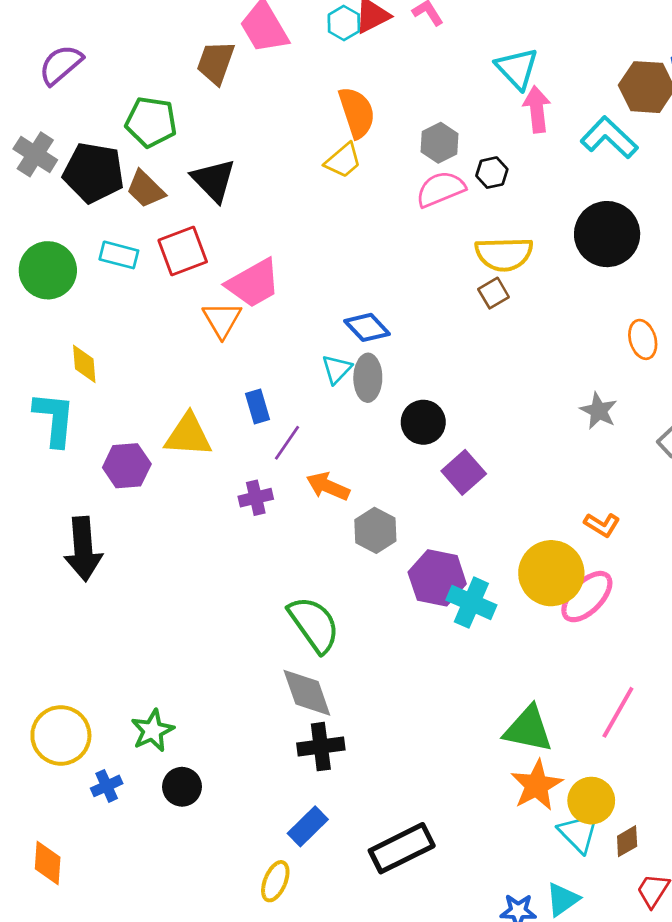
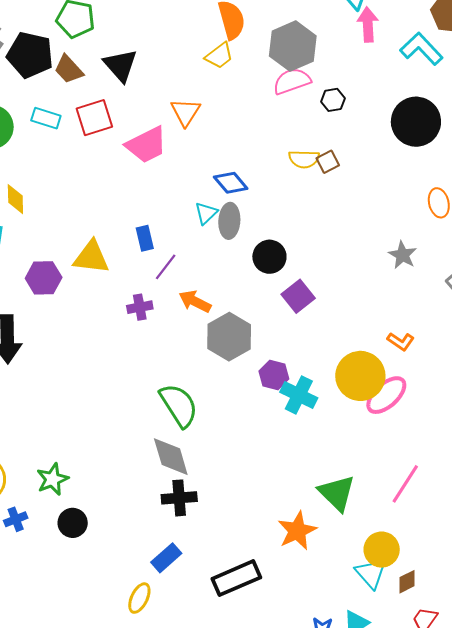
gray hexagon: (439, 143) -> (293, 46), size x1.6
black hexagon: (492, 173) -> (333, 100), moved
yellow semicircle: (504, 254) -> (304, 159), moved, size x0.7
orange triangle: (222, 320) -> (186, 112), moved
gray hexagon: (375, 530) -> (229, 337), size x1.4
purple hexagon: (437, 578) -> (274, 375), size x0.7
green triangle: (528, 729) -> (337, 493), turned 30
orange star: (537, 785) -> (297, 531), moved

